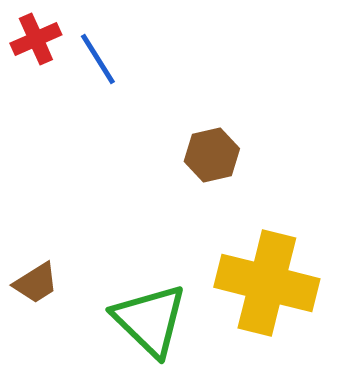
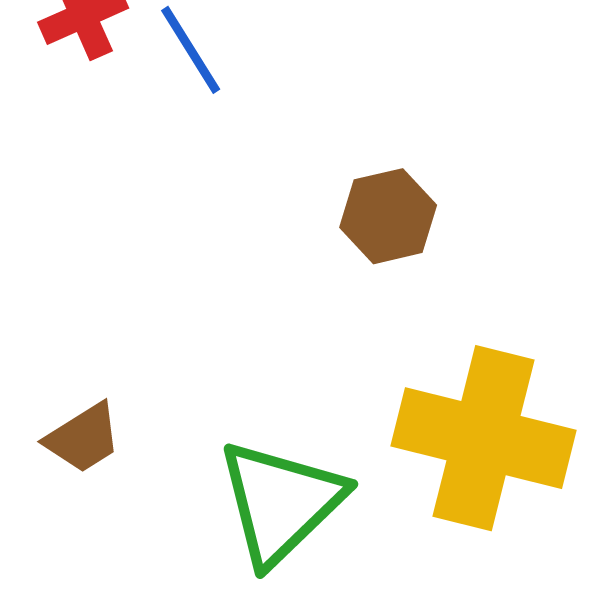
green triangle: (150, 320) -> (281, 502), turned 32

